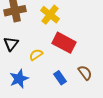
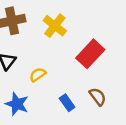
red rectangle: (64, 43) -> (90, 54), moved, turned -75
blue star: (19, 79) -> (17, 104), turned -30

